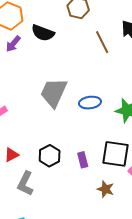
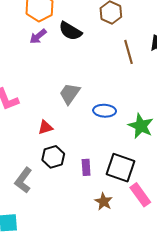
gray trapezoid: (54, 93) -> (70, 94), size x0.7
red triangle: (11, 155) -> (45, 127), moved

